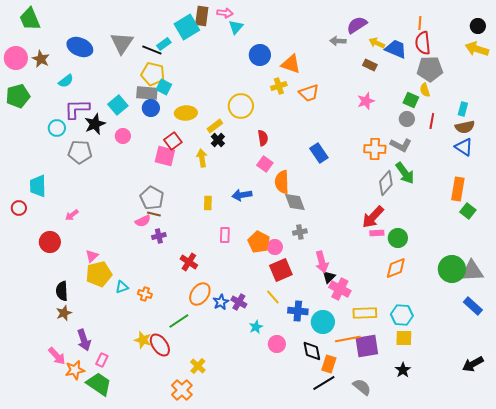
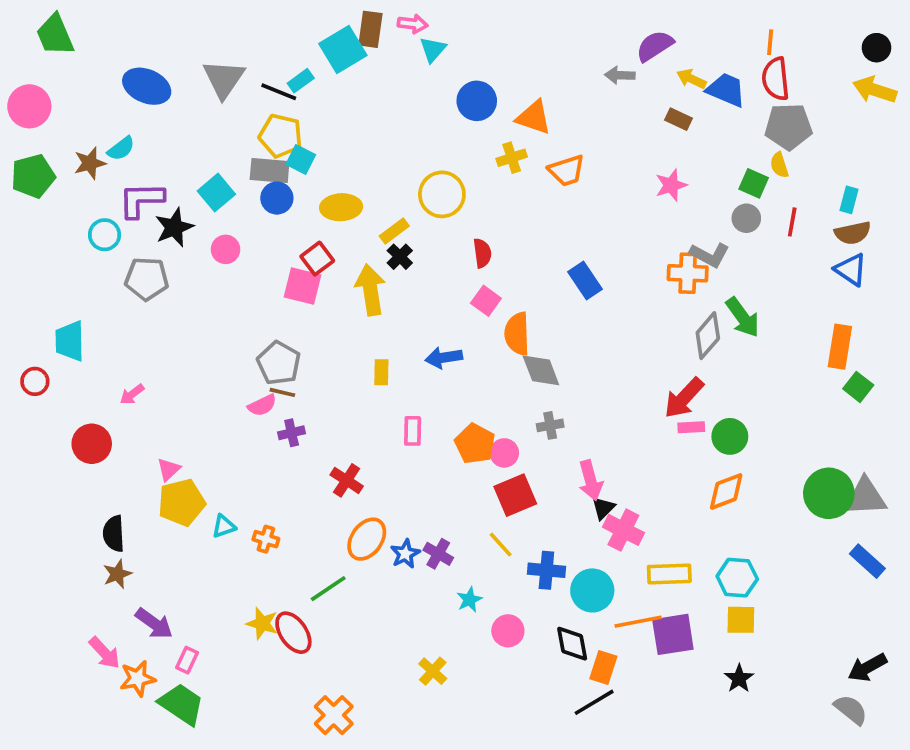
brown star: (41, 59) -> (90, 163), moved, turned 30
gray L-shape: (401, 145) -> (710, 255), moved
yellow arrow: (202, 158) -> (370, 290), size x1.5
purple arrow: (84, 340) -> (154, 623), turned -35
yellow cross: (198, 366) -> (433, 671), moved
gray semicircle: (362, 387) -> (851, 710), moved

